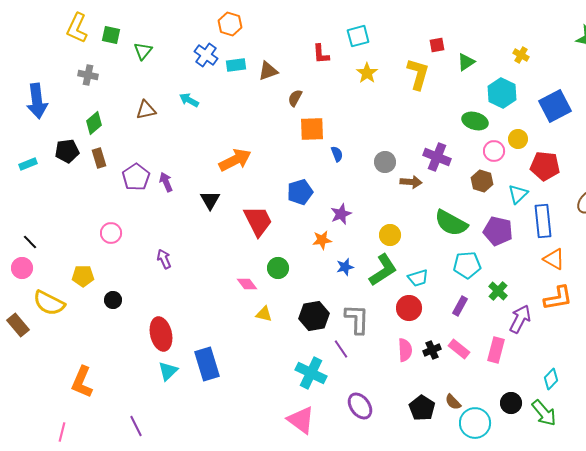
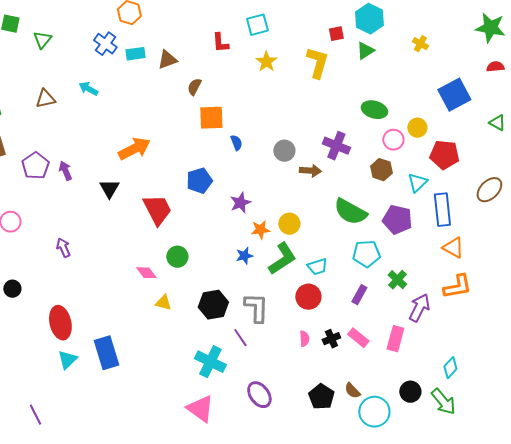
cyan hexagon: (502, 93) -> (369, 19), moved
orange star: (322, 240) -> (260, 230), moved
pink semicircle: (405, 350) -> (304, 339), size x0.7

